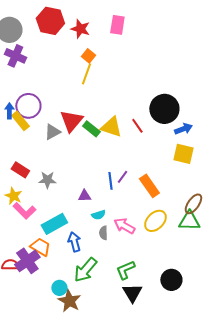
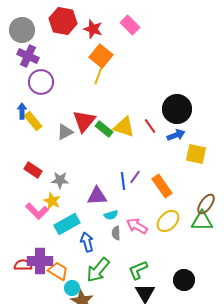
pink rectangle: (117, 25) -> (130, 25), turned -54
orange square: (88, 56) -> (101, 56), size x1.6
purple circle: (28, 106) -> (41, 82), moved
blue arrow: (183, 129) -> (176, 135), moved
yellow star: (13, 196) -> (52, 201), moved
purple triangle: (84, 196) -> (97, 196), size x1.5
orange trapezoid: (40, 247) -> (58, 271), moved
purple cross: (27, 261) -> (40, 261), turned 35

